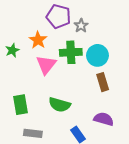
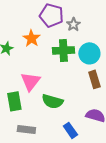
pink triangle: (46, 65) -> (30, 81), moved

